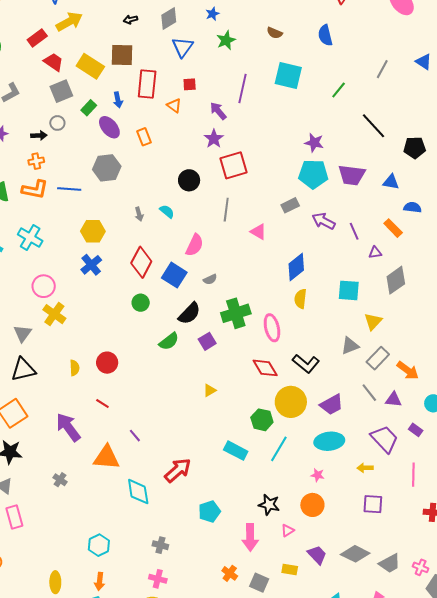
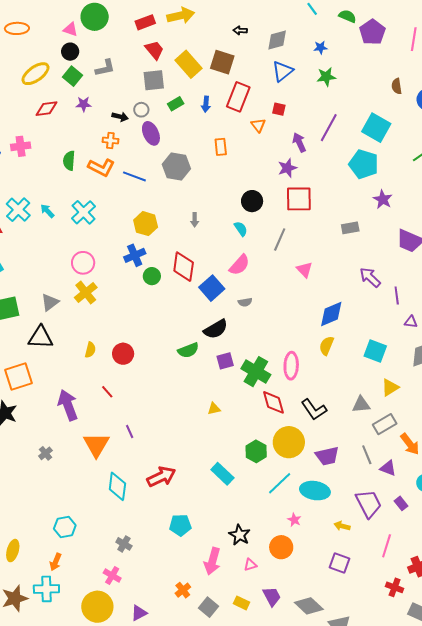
brown semicircle: (275, 33) -> (397, 86), moved, turned 42
purple ellipse: (109, 127) -> (151, 133), moved
cyan pentagon: (313, 174) -> (364, 164), moved
gray rectangle: (290, 205) -> (350, 228), moved
cyan semicircle: (167, 211) -> (241, 229), moved
red diamond: (141, 262) -> (184, 267), turned -36
green circle: (141, 303) -> (152, 276), moved
green cross: (236, 313) -> (256, 372), moved, turned 32
cyan line: (279, 449) -> (280, 483), moved
orange triangle: (106, 457) -> (96, 445), turned 40

